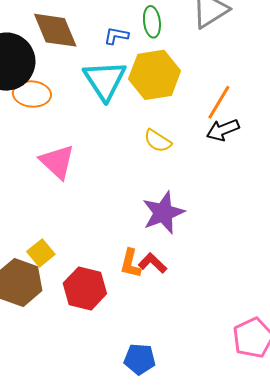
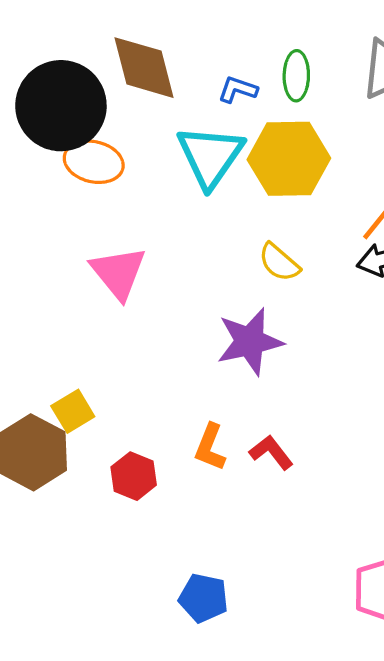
purple star: (163, 213) -> (250, 342), moved
red L-shape: (153, 263) -> (271, 452), moved
red hexagon: (85, 288) -> (134, 476), size x0.7

